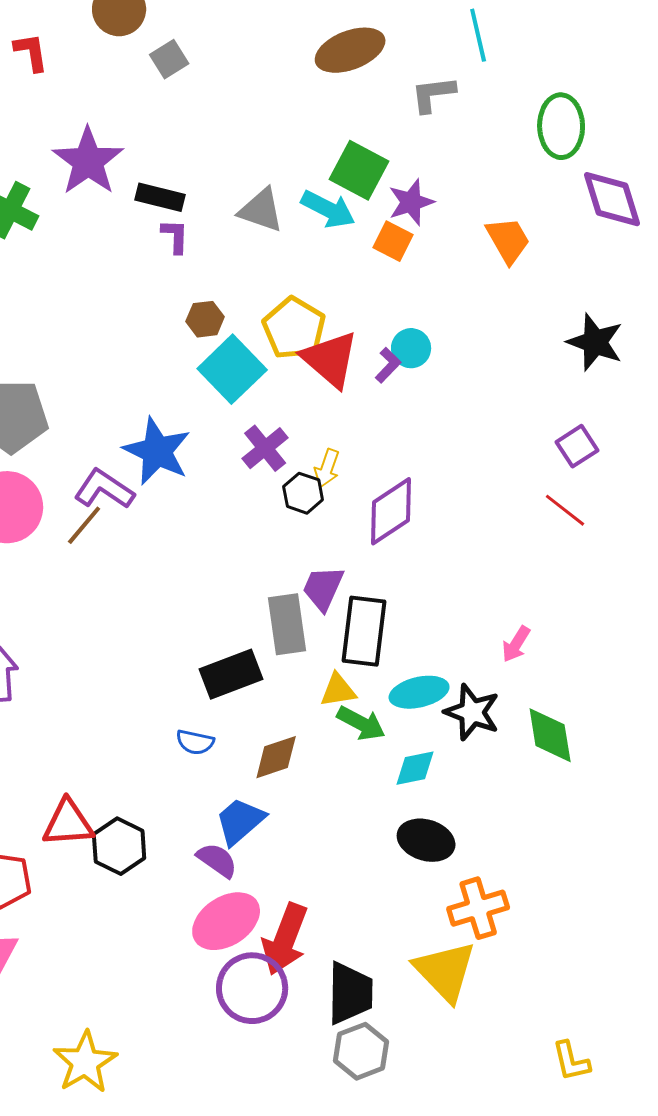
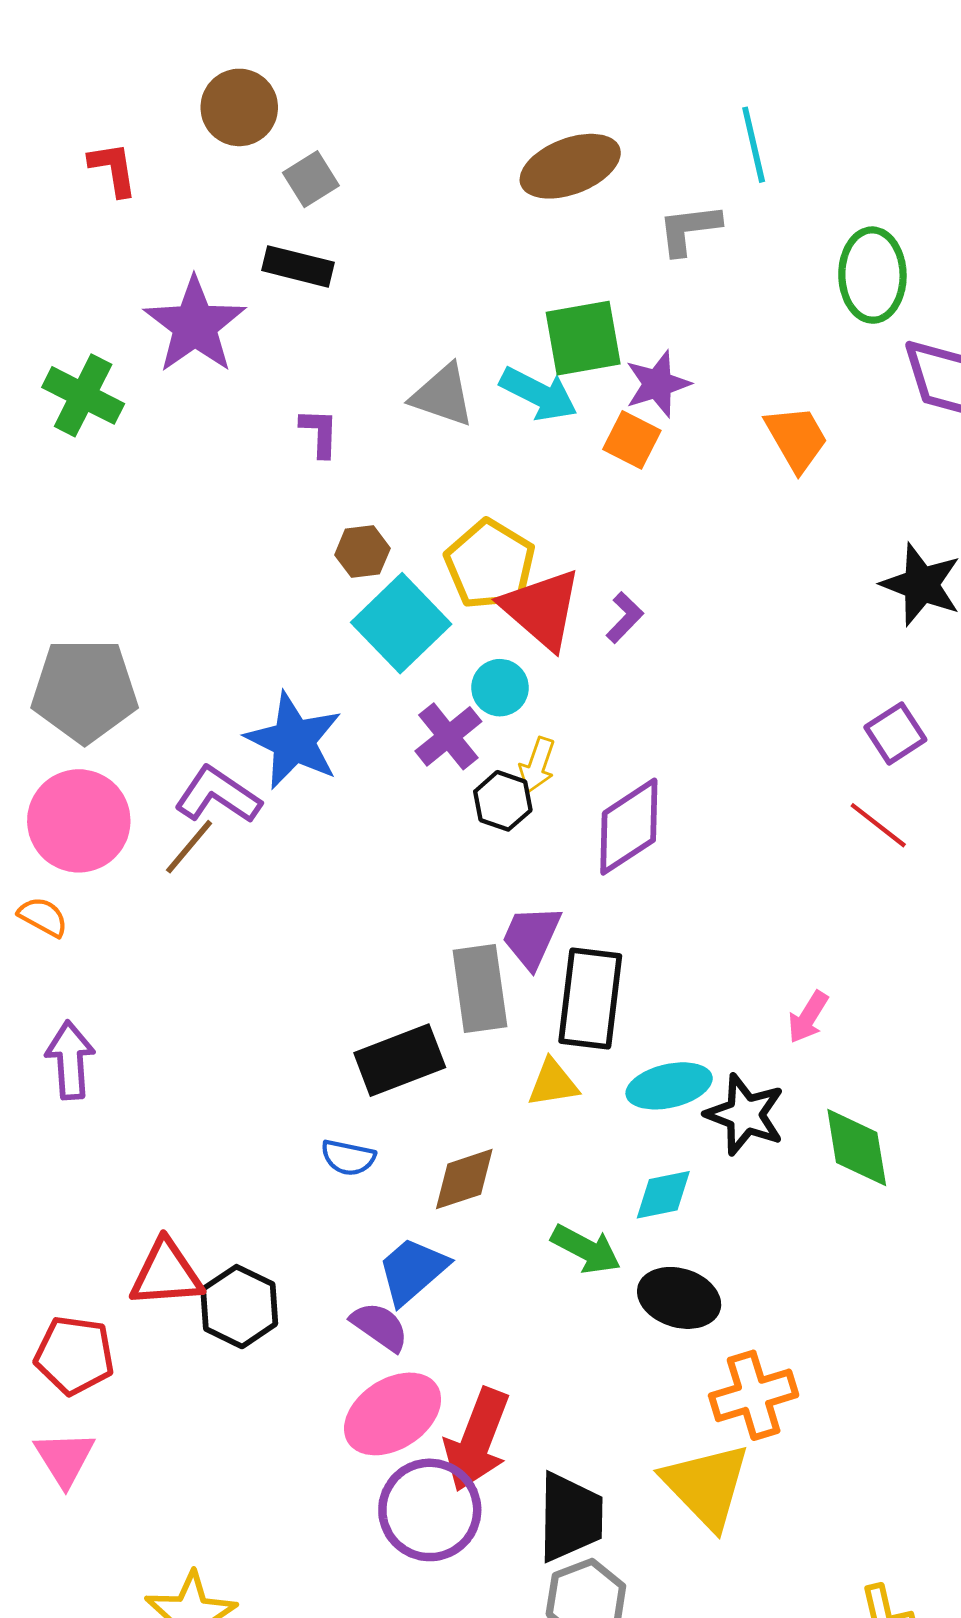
green square: (359, 170) -> (583, 338), turned -38
black rectangle: (160, 197) -> (298, 266), moved
cyan circle: (411, 348) -> (500, 688), moved
green arrow: (361, 723) -> (586, 1249), moved

